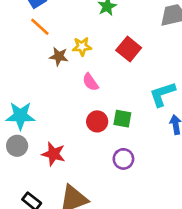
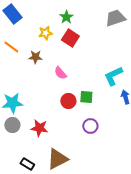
orange line: (40, 27) -> (11, 47), moved
yellow star: (82, 47) -> (45, 33), moved
red square: (129, 49) -> (70, 38), moved

